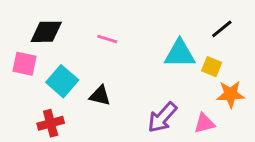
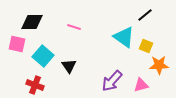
black line: (222, 29) -> (145, 15), moved
cyan triangle: (180, 54) -> (124, 37), turned 35
black triangle: (100, 96) -> (69, 66), turned 42
red cross: (51, 123) -> (35, 85), turned 36

